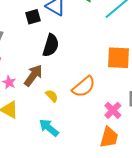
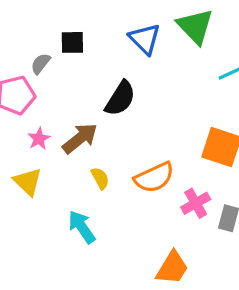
black square: (33, 17) -> (72, 42), moved
pink cross: (113, 110) -> (196, 203), moved

